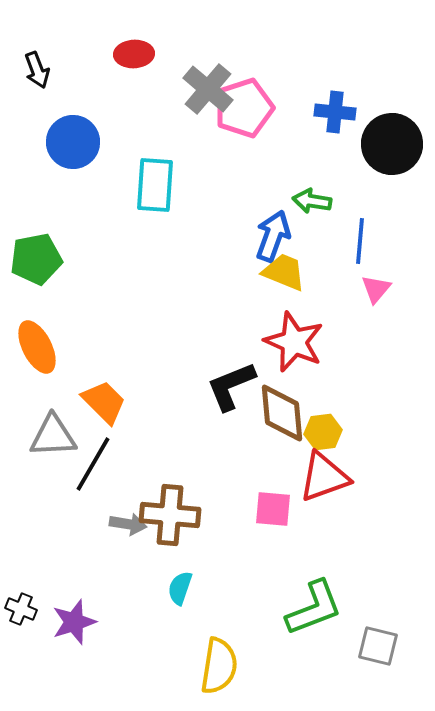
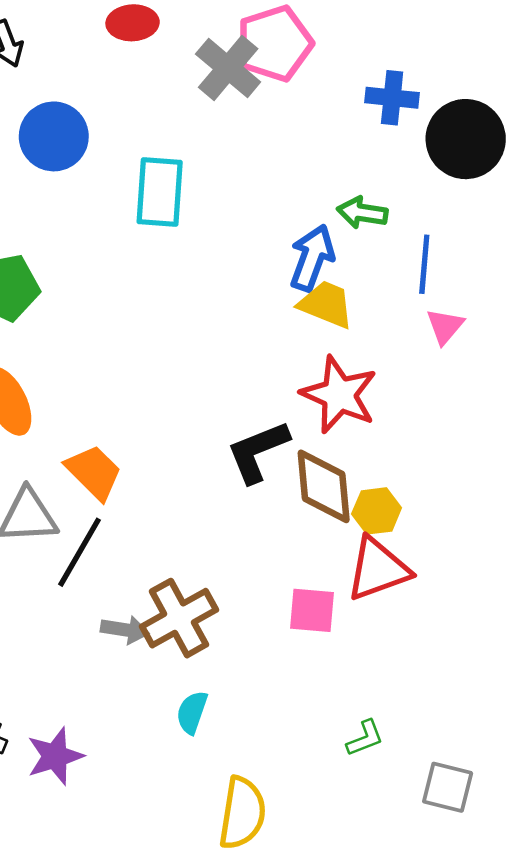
pink pentagon: (244, 108) -> (275, 43), moved
brown cross: (170, 515) -> (179, 618), turned -34
green L-shape: (314, 608) -> (365, 738), size x0.5

